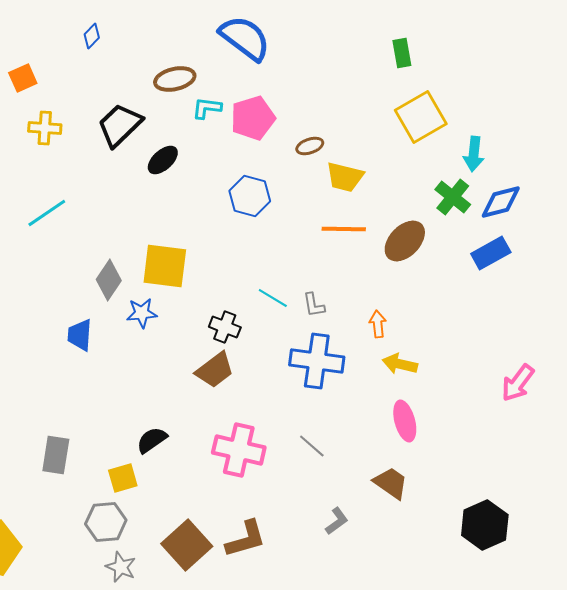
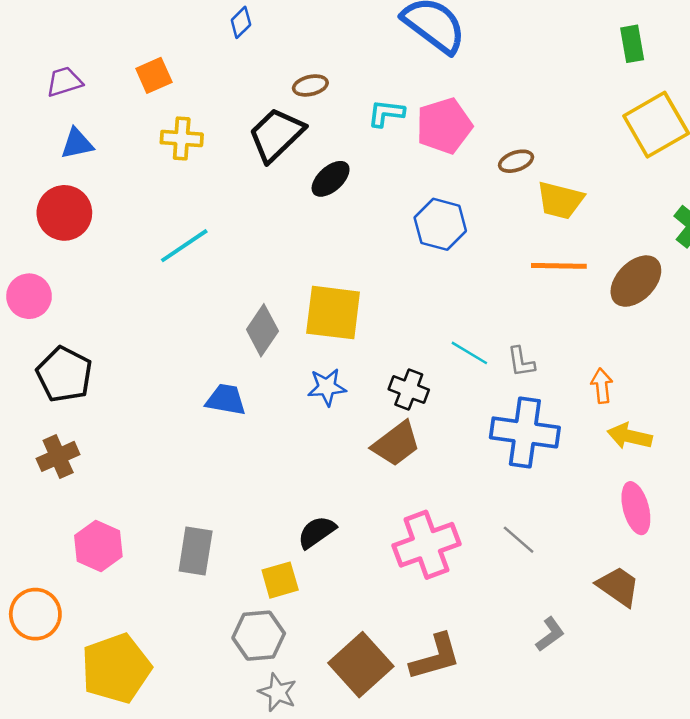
brown ellipse: (175, 79) -> (310, 85), moved, size x0.7
blue star: (142, 313) -> (327, 387), moved
blue trapezoid: (80, 335) -> (226, 400), turned 96
pink cross: (239, 450) -> (426, 545), turned -33

